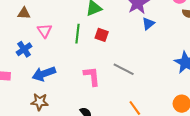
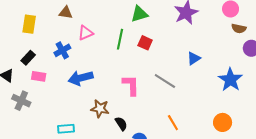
blue triangle: (148, 24) -> (194, 58), moved
pink triangle: (44, 31) -> (86, 33), turned 35
brown star: (40, 102) -> (100, 109), moved

